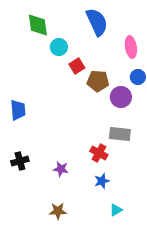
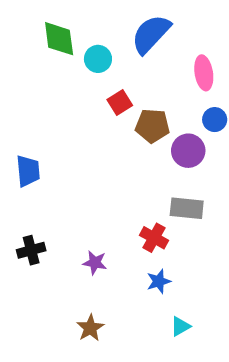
blue semicircle: (97, 22) -> (151, 34), turned -112
cyan circle: (59, 47) -> (98, 59), moved
brown star: (58, 211) -> (90, 328), turned -30

